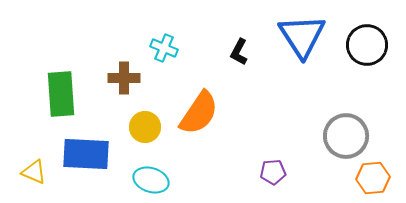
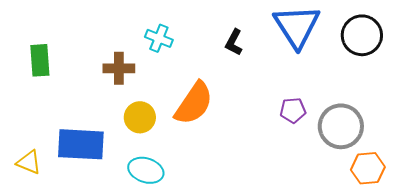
green rectangle: (61, 94) -> (40, 60), moved, size x0.7
purple pentagon: (273, 172) -> (293, 110), moved

